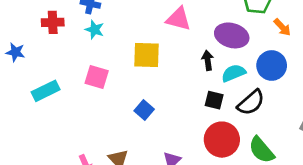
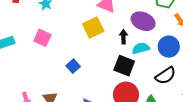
yellow square: (146, 55) -> (93, 28), moved, turned -35
black square: (214, 100) -> (124, 66), size x1.5
black semicircle: (251, 103) -> (166, 76), moved

